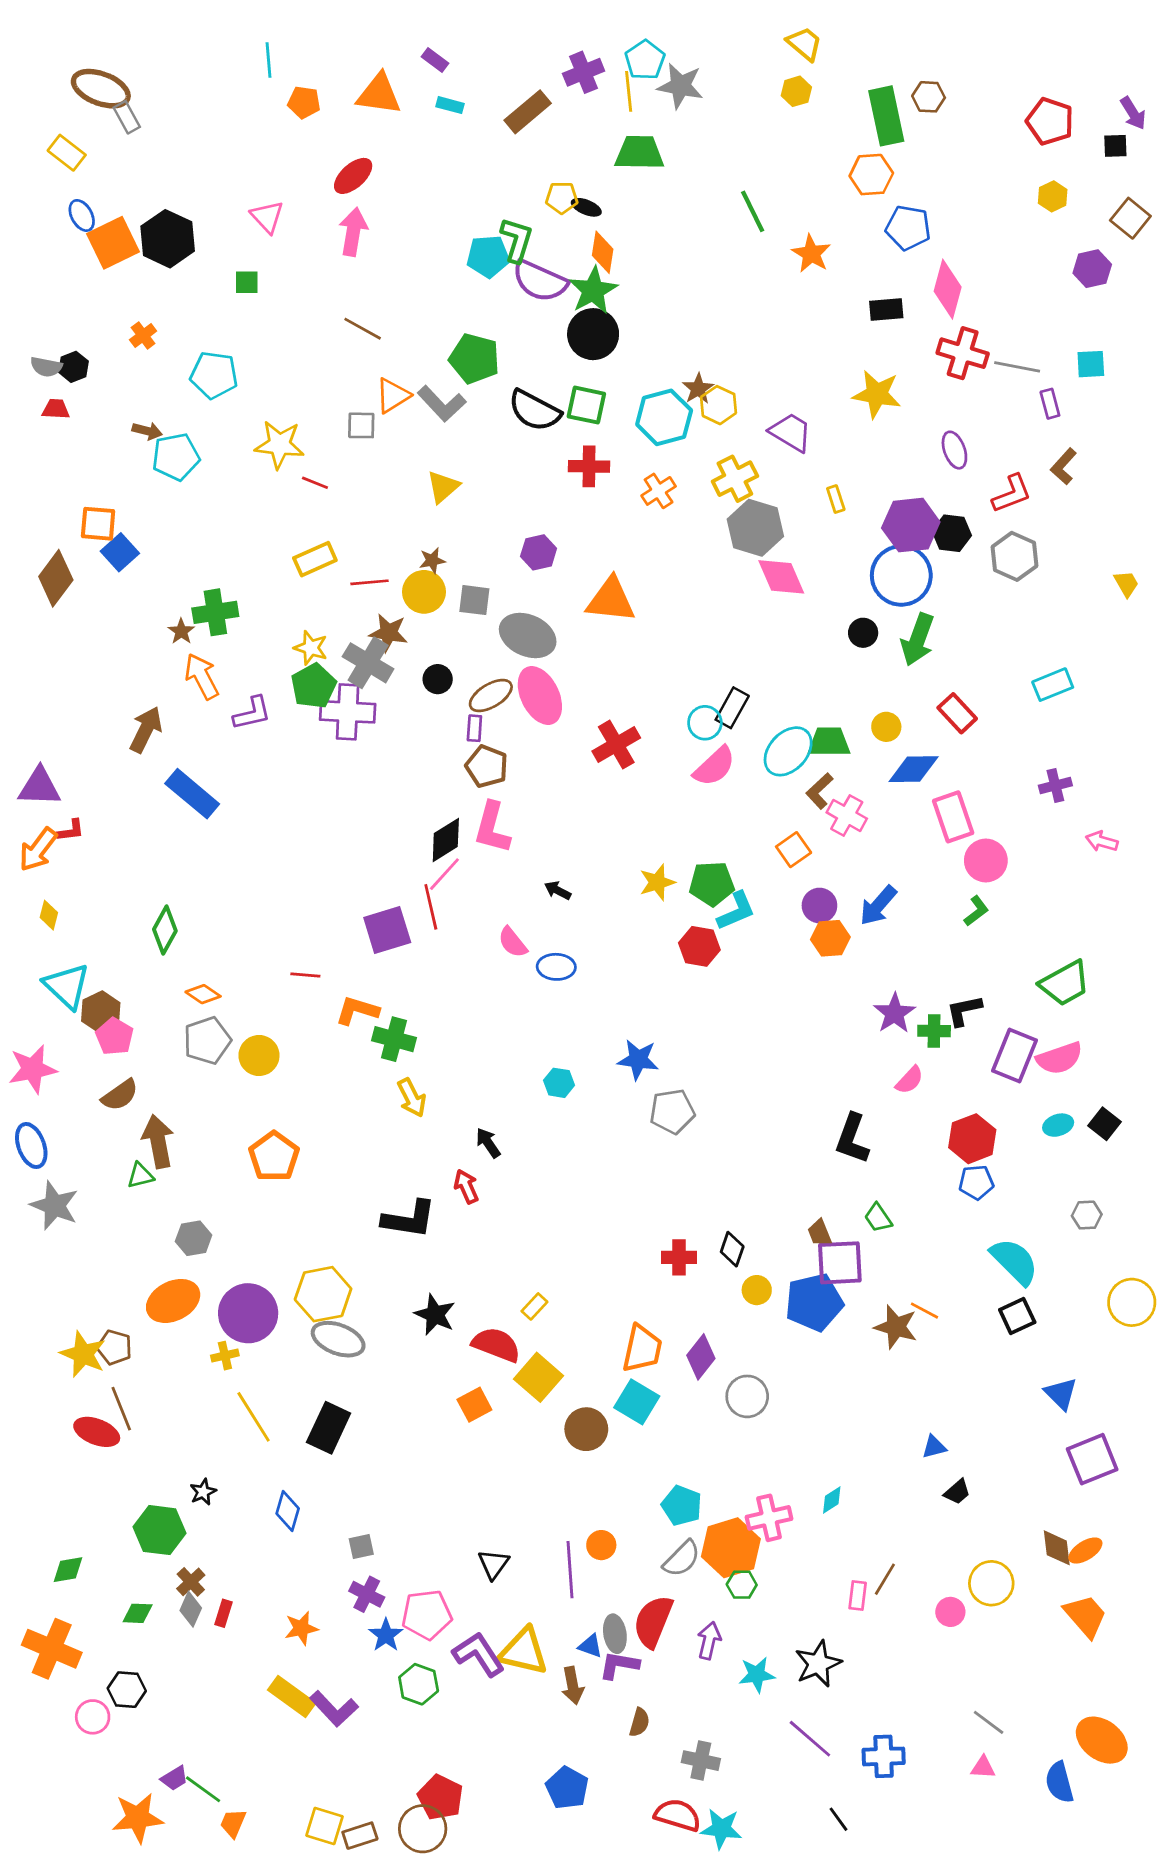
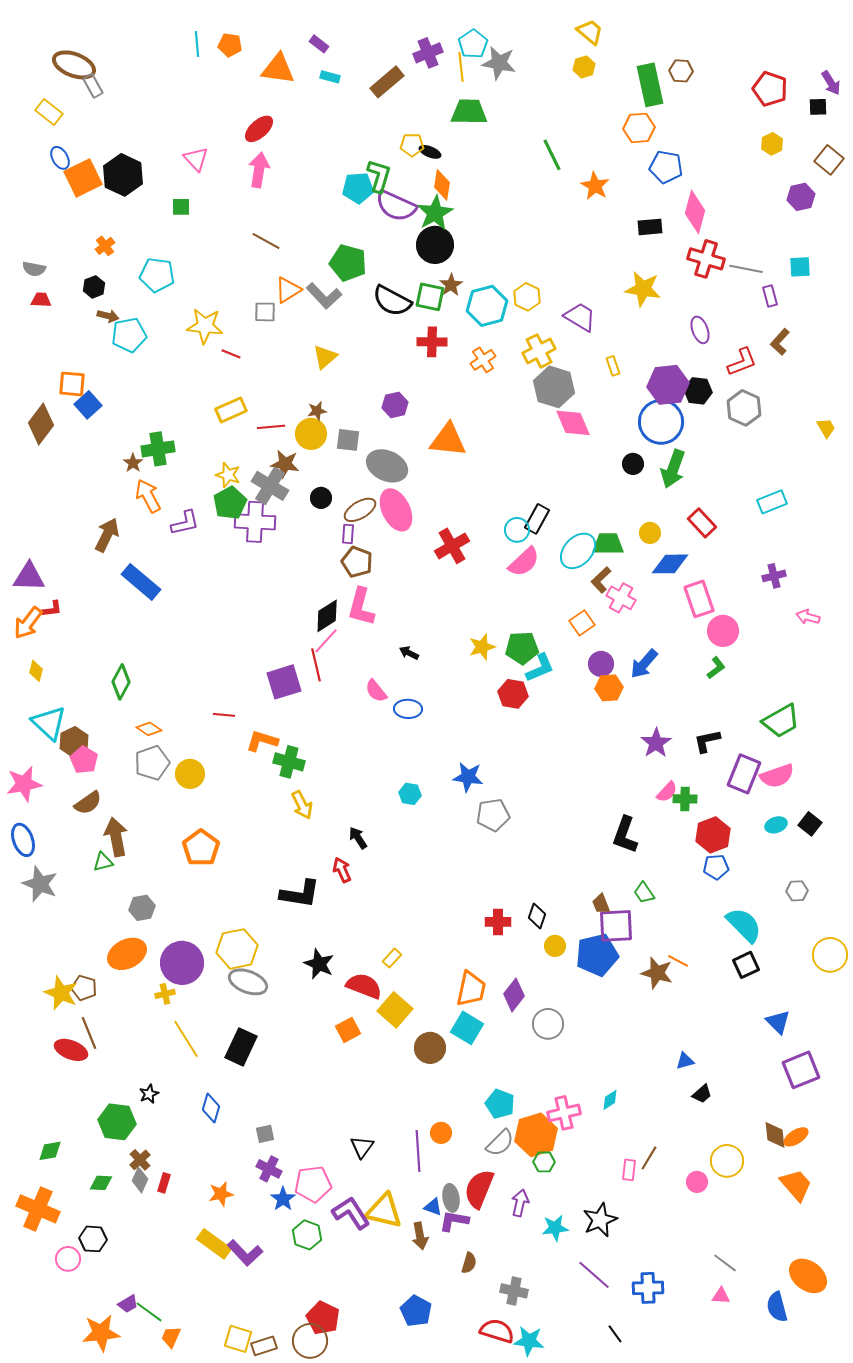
orange pentagon: (304, 102) -> (230, 45), moved
black hexagon: (74, 367) -> (94, 287), moved
brown star: (698, 389) -> (451, 285), moved
green cross: (934, 1031) -> (685, 799), moved

